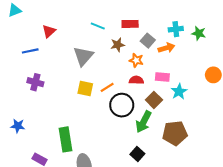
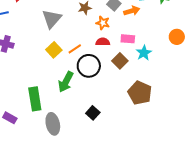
yellow square: (85, 88) -> (54, 50), turned 35
green arrow: (144, 122) -> (66, 82), moved
brown pentagon: (175, 133) -> (140, 93), turned 30
black square: (137, 154) -> (93, 113), moved

